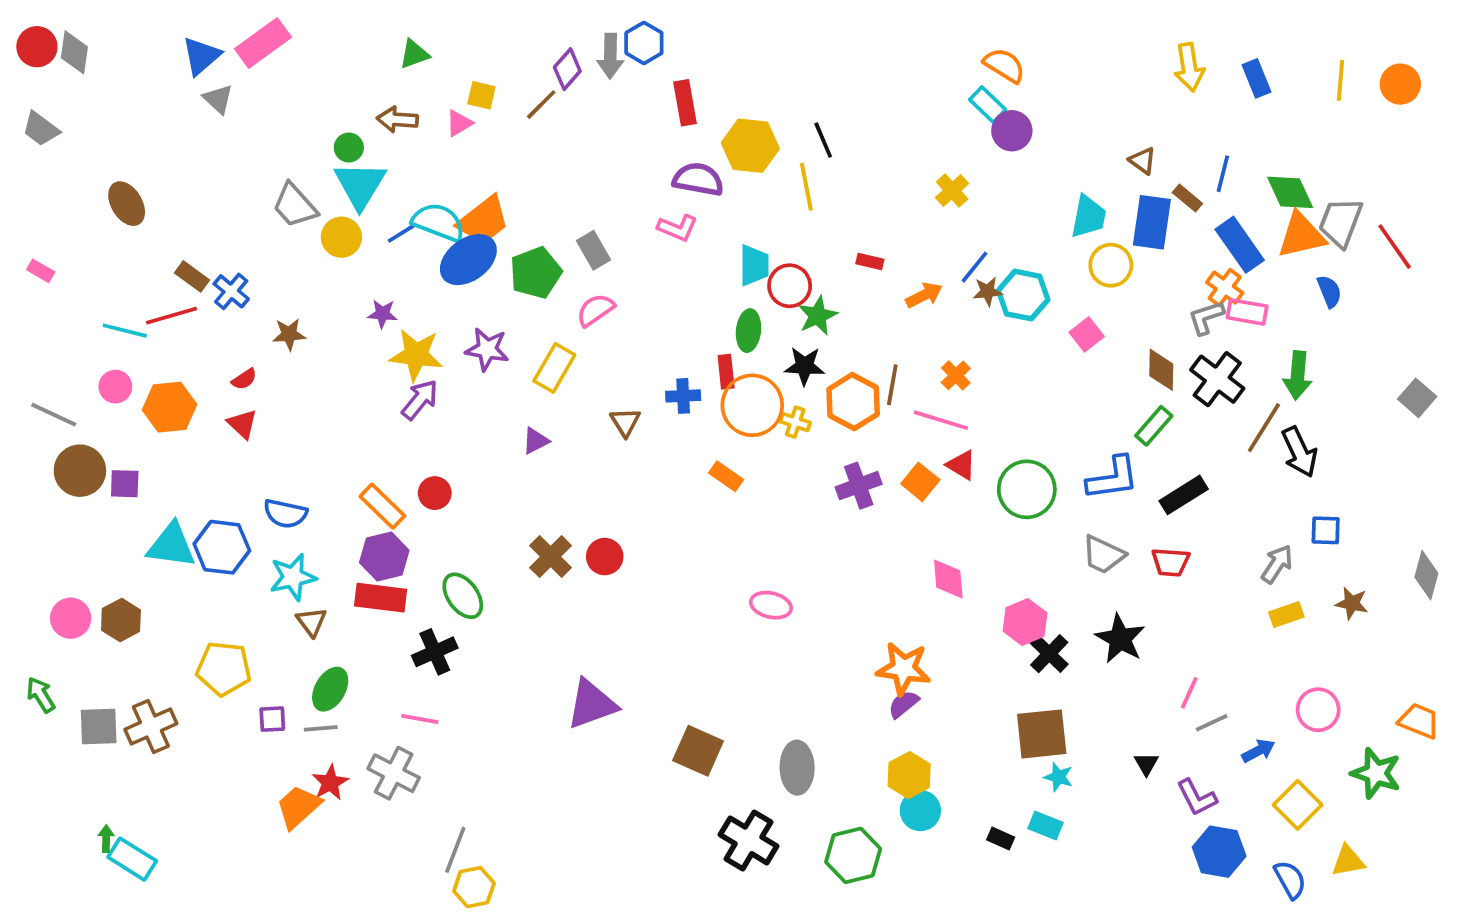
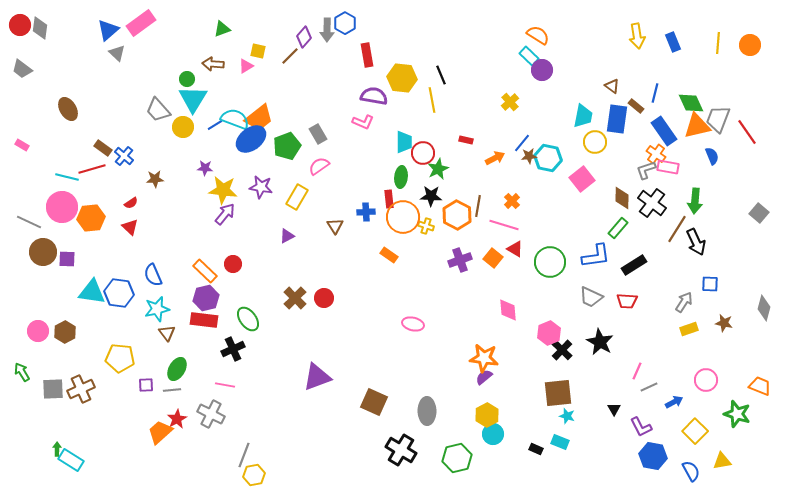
pink square: (1087, 334) -> (582, 179), size x1.4
pink circle: (115, 387) -> (62, 207), size x1.8
blue semicircle: (285, 514) -> (153, 275), turned 55

